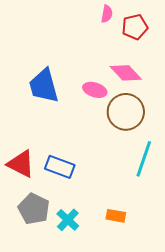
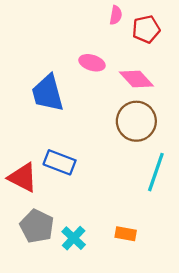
pink ellipse: (95, 90) -> (92, 63), moved
blue rectangle: (60, 167) -> (60, 162), moved

